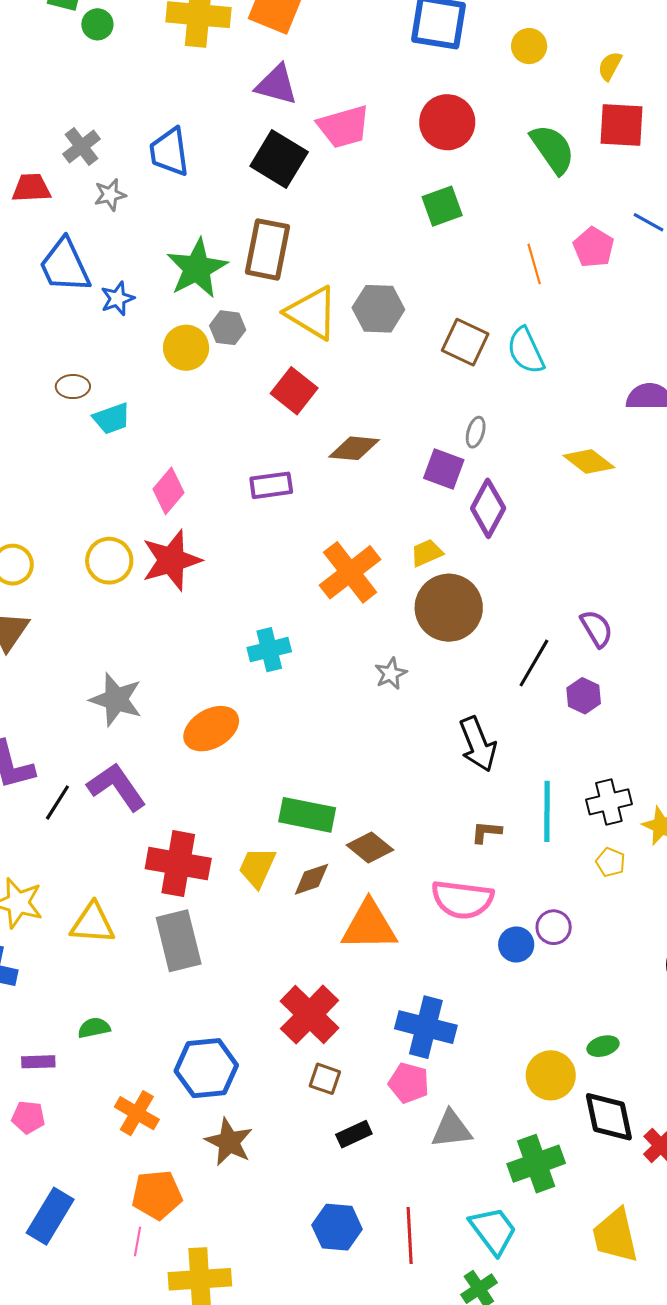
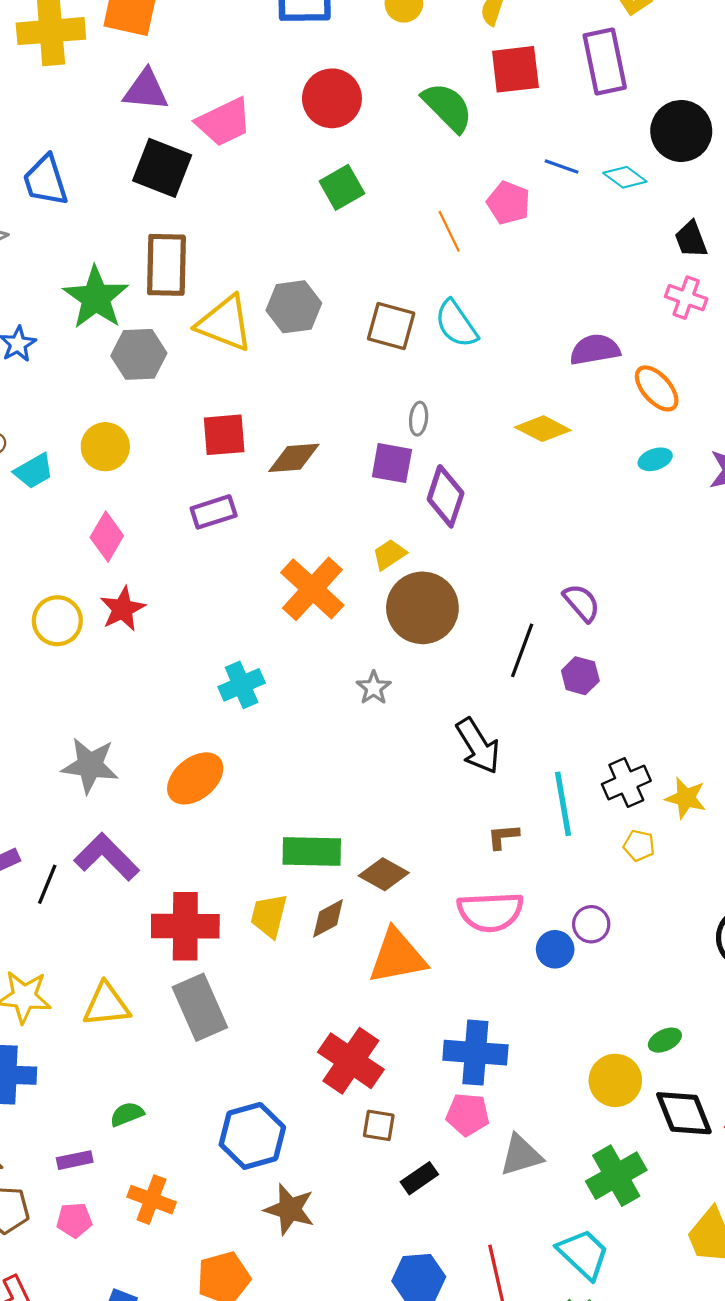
gray hexagon: (228, 328) -> (139, 354), size x1.4
yellow circle: (186, 348) -> (105, 447), moved
red square: (294, 391) -> (224, 435), moved, turned -33
red star: (171, 560) -> (123, 609), size x0.7
orange cross: (137, 1113) -> (152, 1200), moved

